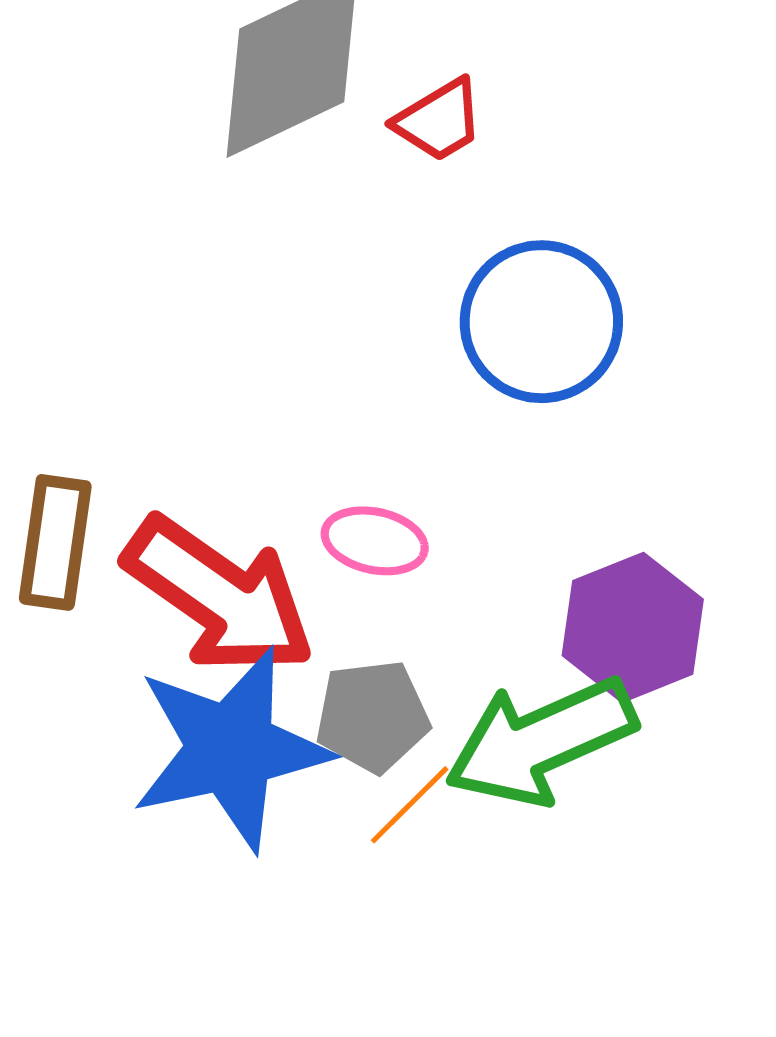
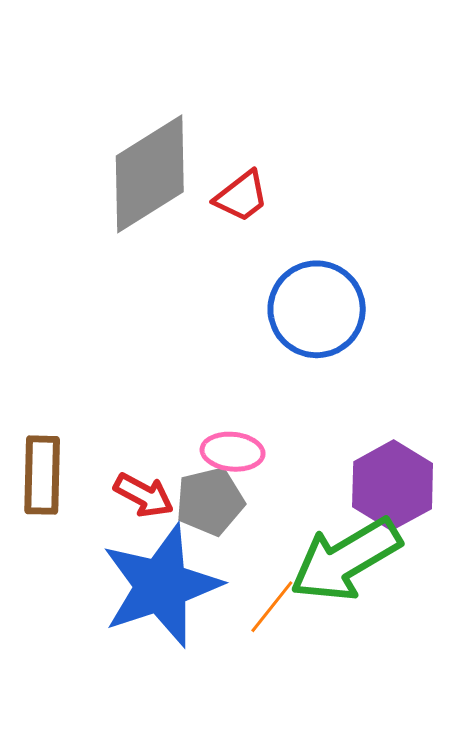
red arrow: (219, 596) -> (144, 495), size x0.5
gray pentagon: (372, 716) -> (210, 501), moved

